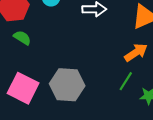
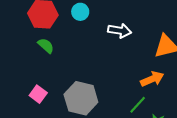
pink square: (23, 88) -> (38, 94), size x0.6

